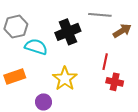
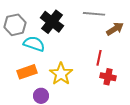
black cross: (68, 32) -> (52, 22), moved, turned -30
orange rectangle: (15, 76) -> (27, 72), moved

